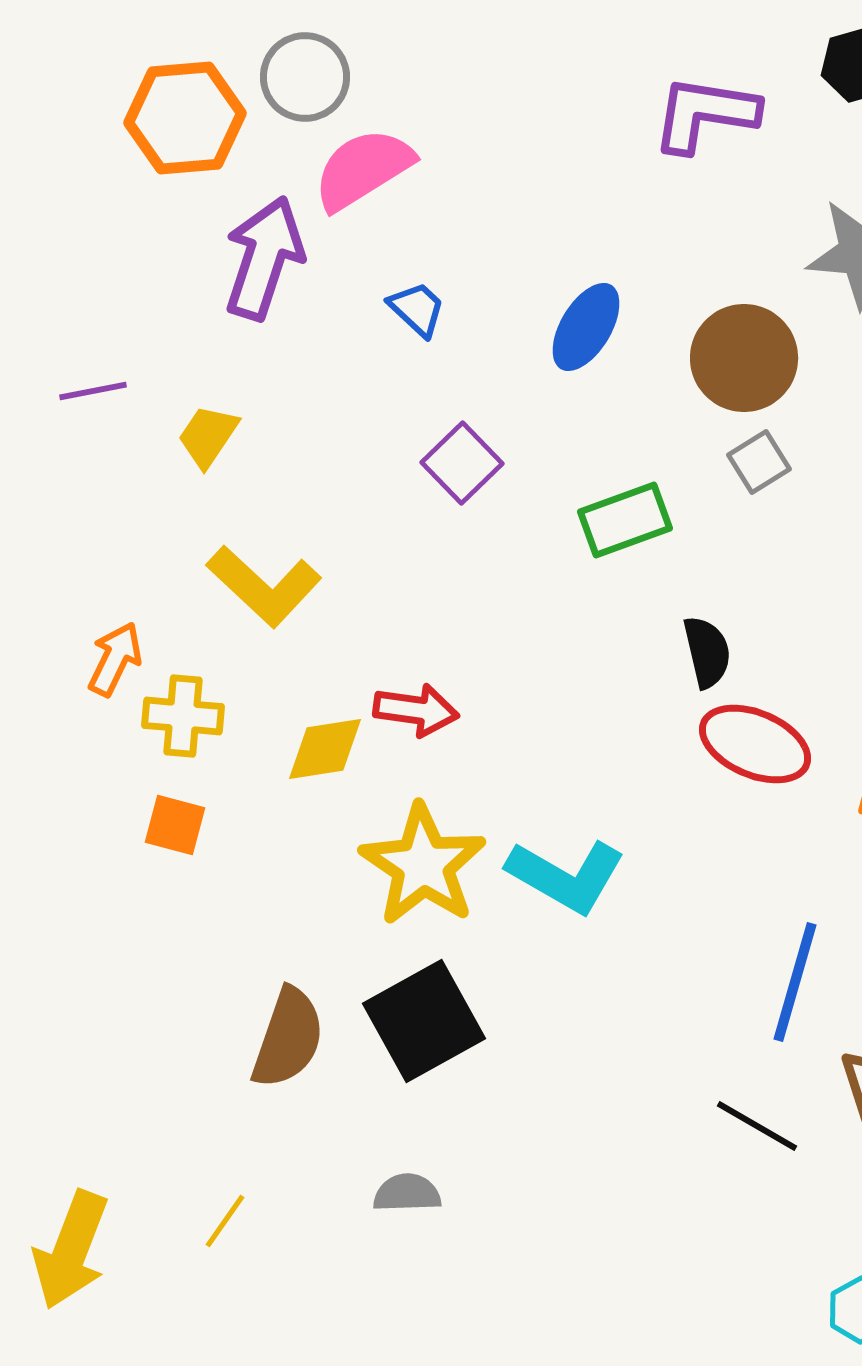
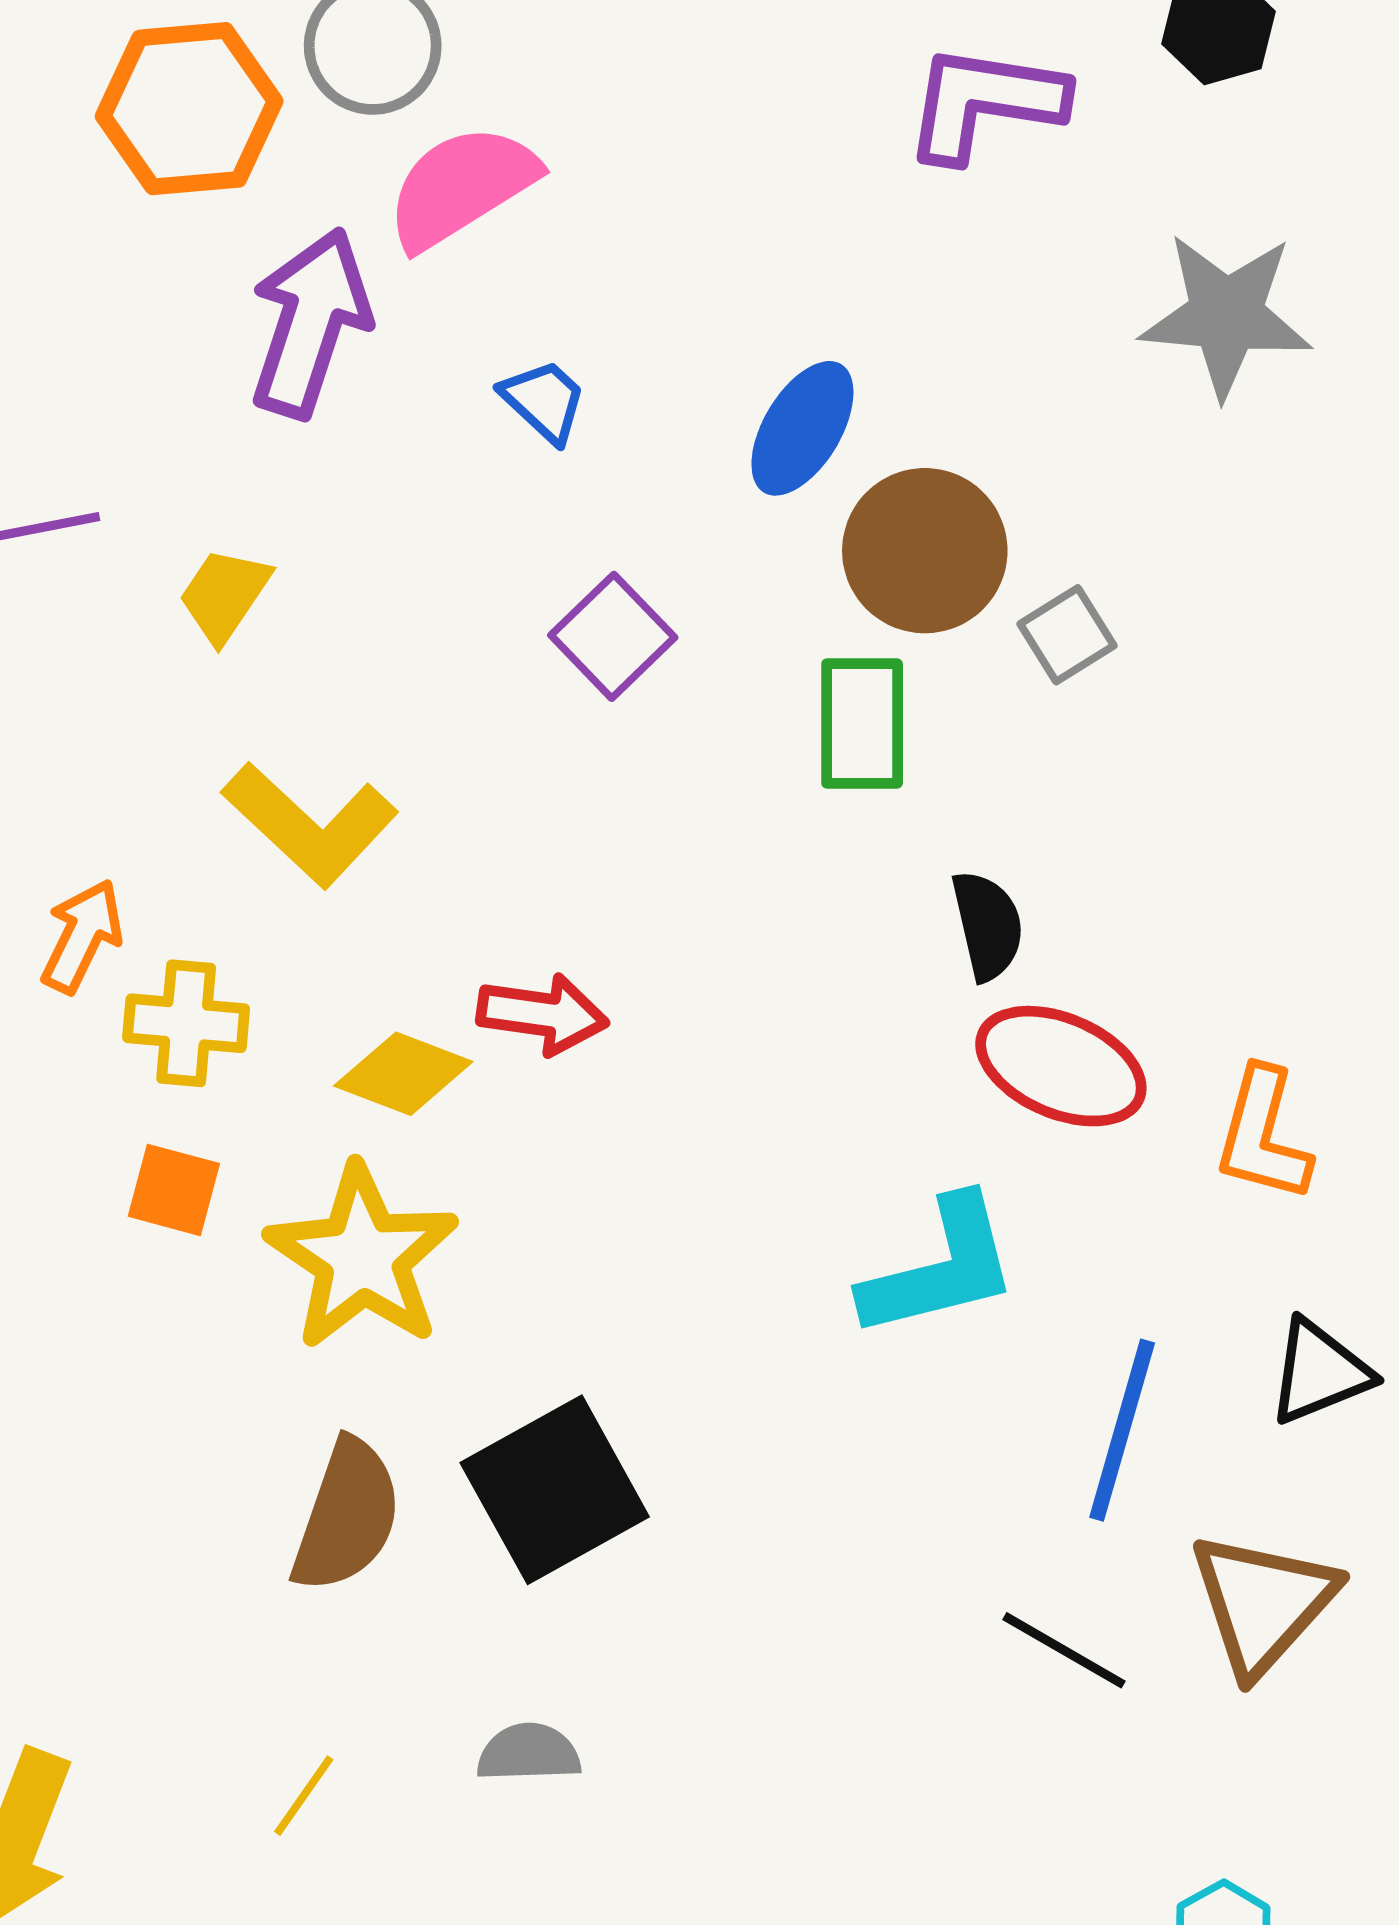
brown circle: (744, 358) -> (925, 551), moved
green rectangle: (625, 520) -> (862, 724), turned -70
yellow diamond: (325, 749) -> (403, 1074), turned 30
yellow star: (423, 865) -> (362, 1257), moved
cyan L-shape: (566, 876) -> (940, 1268), moved, turned -44
yellow line: (225, 1221) -> (304, 1796), moved

